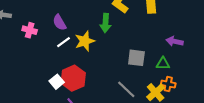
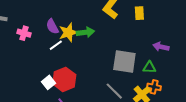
green arrow: (106, 23) -> (85, 32), moved, turned -102
yellow star: (85, 41) -> (68, 32), moved
gray square: (136, 58) -> (124, 61), size x1.4

